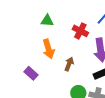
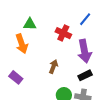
orange arrow: (48, 49) -> (22, 44), moved

